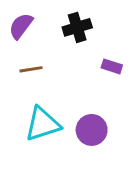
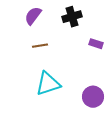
purple circle: (92, 130) -> (93, 97), moved

